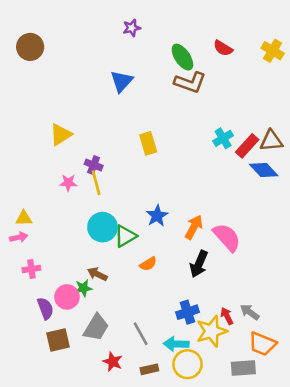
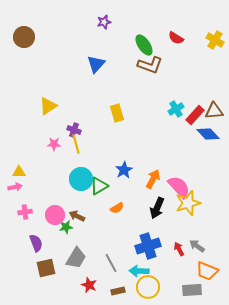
pink circle: (67, 297) -> (55, 215), moved
blue cross: (188, 312) -> (148, 246), size x1.4
yellow star: (212, 331) -> (188, 203), moved

